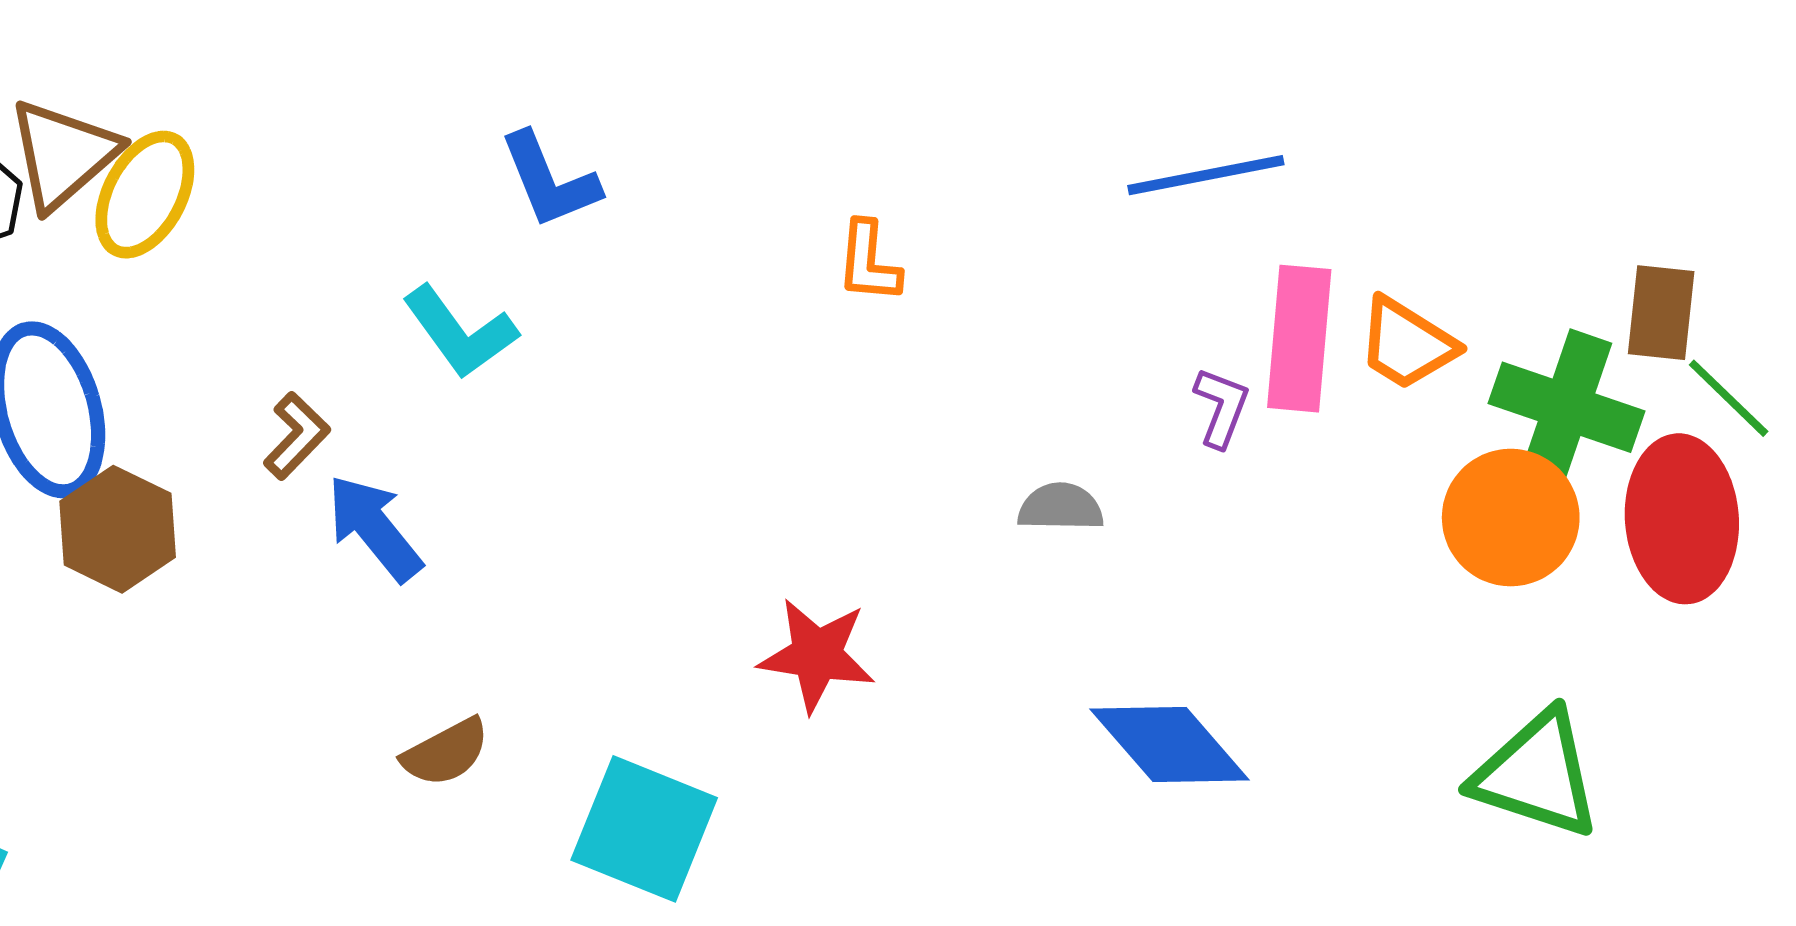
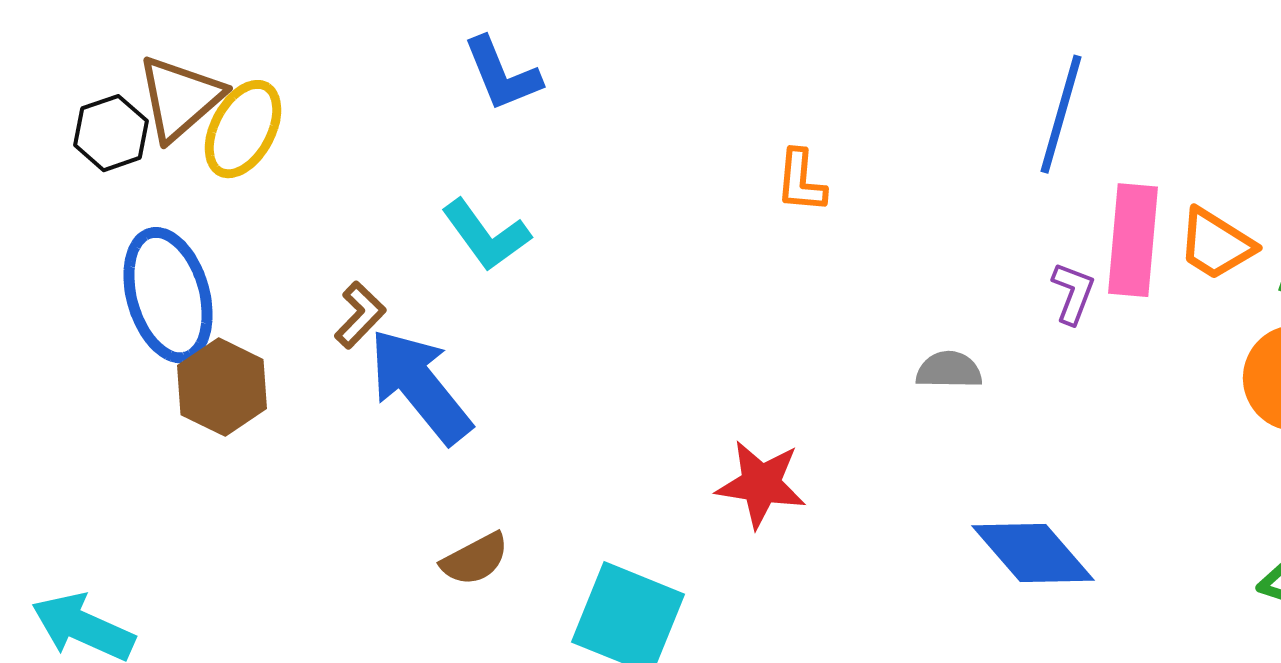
blue line: (1206, 175) -> (1061, 114), turned -63
blue L-shape: (550, 180) -> (502, 74), moved
blue arrow: (374, 528) -> (420, 386), size x1.4

